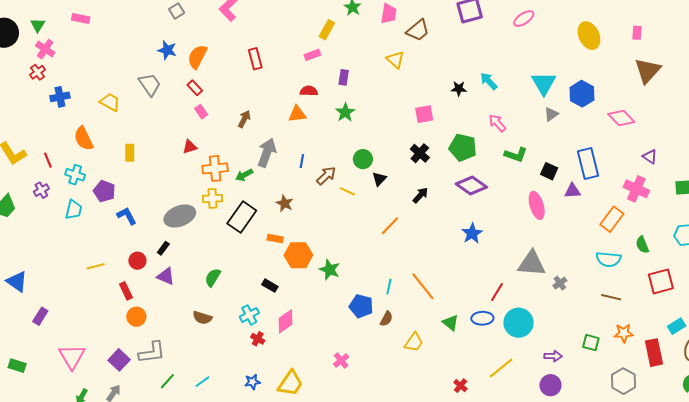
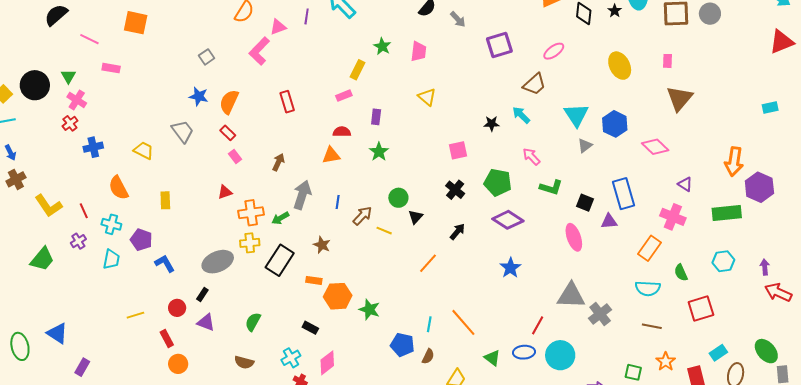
brown trapezoid: (418, 30) -> (535, 84), moved
gray cross: (560, 283) -> (600, 314), size x1.6
orange star: (624, 333) -> (666, 362), turned -30

